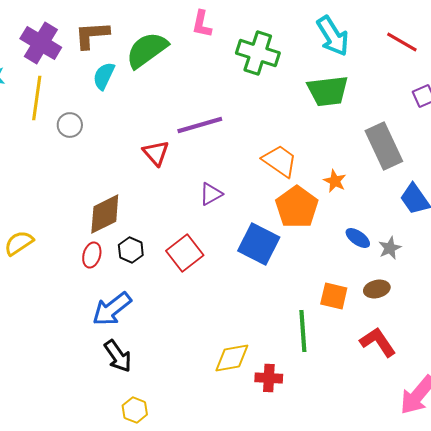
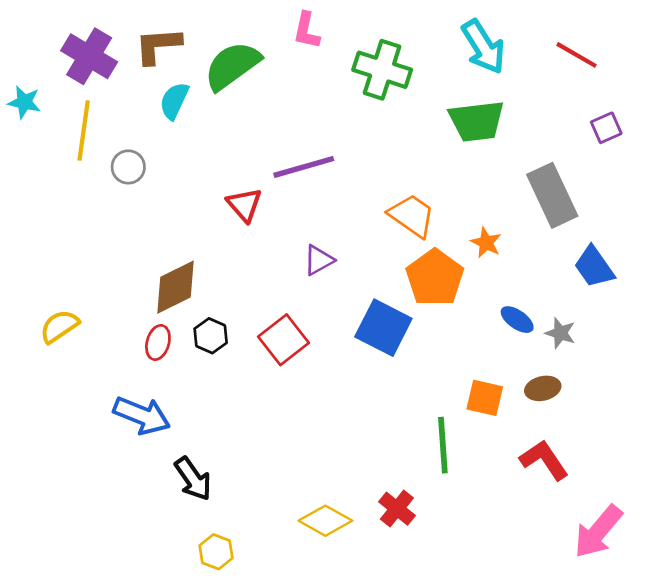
gray star: (390, 248) -> (560, 333), turned -30
blue arrow: (112, 309) -> (142, 415), moved, turned -120
yellow diamond: (232, 358) -> (325, 521), moved, turned 39
red cross: (269, 378) -> (397, 509), turned 36

